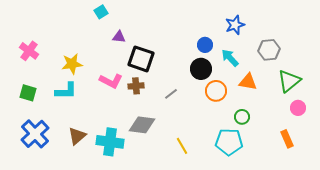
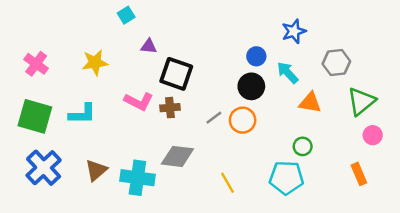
yellow star: (72, 64) -> (95, 63), moved
orange circle: (216, 91) -> (243, 120), moved
green square: (28, 93) -> (35, 116), size x1.6

